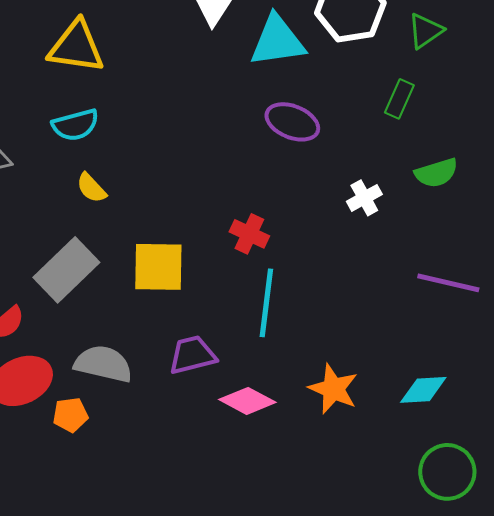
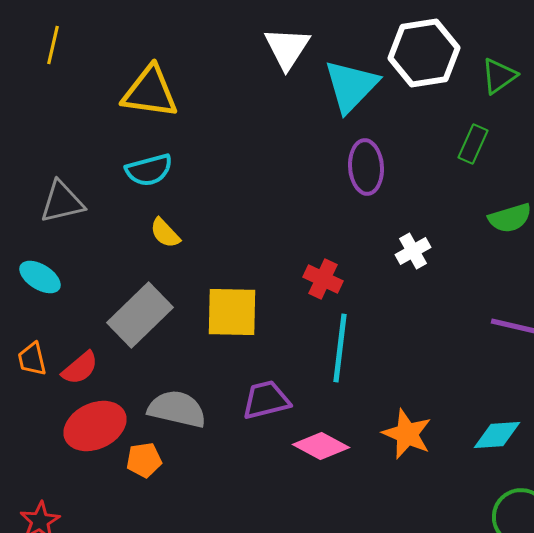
cyan triangle: (277, 41) -> (351, 86), turned -38
purple ellipse: (292, 122) -> (366, 167), turned 64
white cross: (364, 198) -> (413, 251), moved

